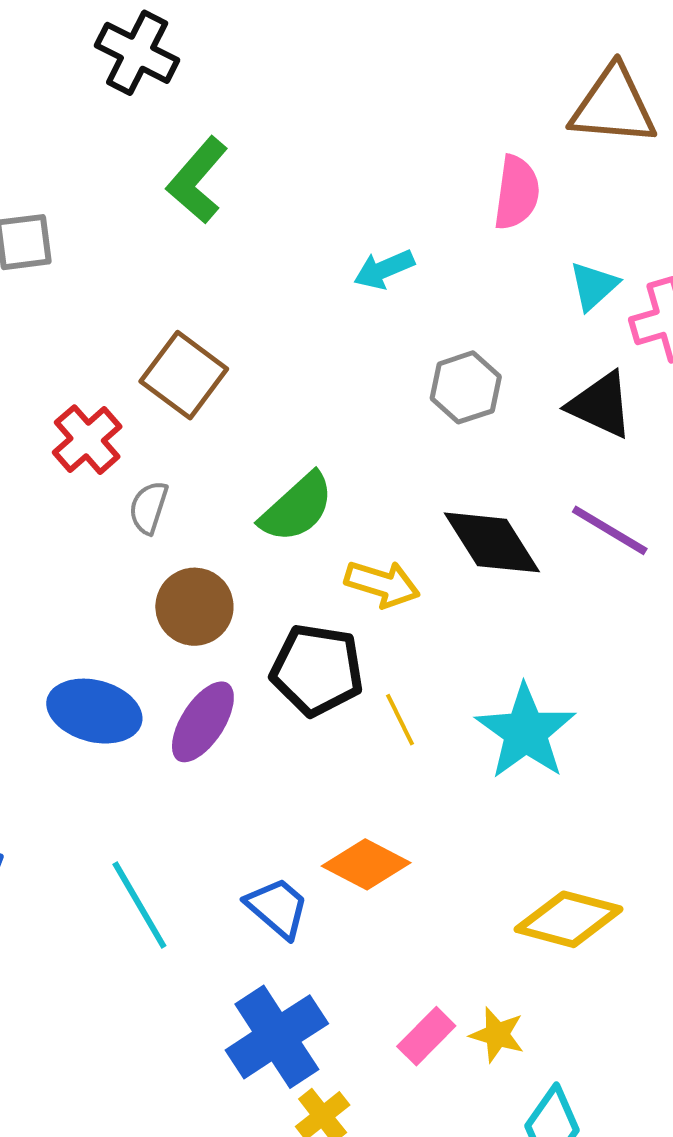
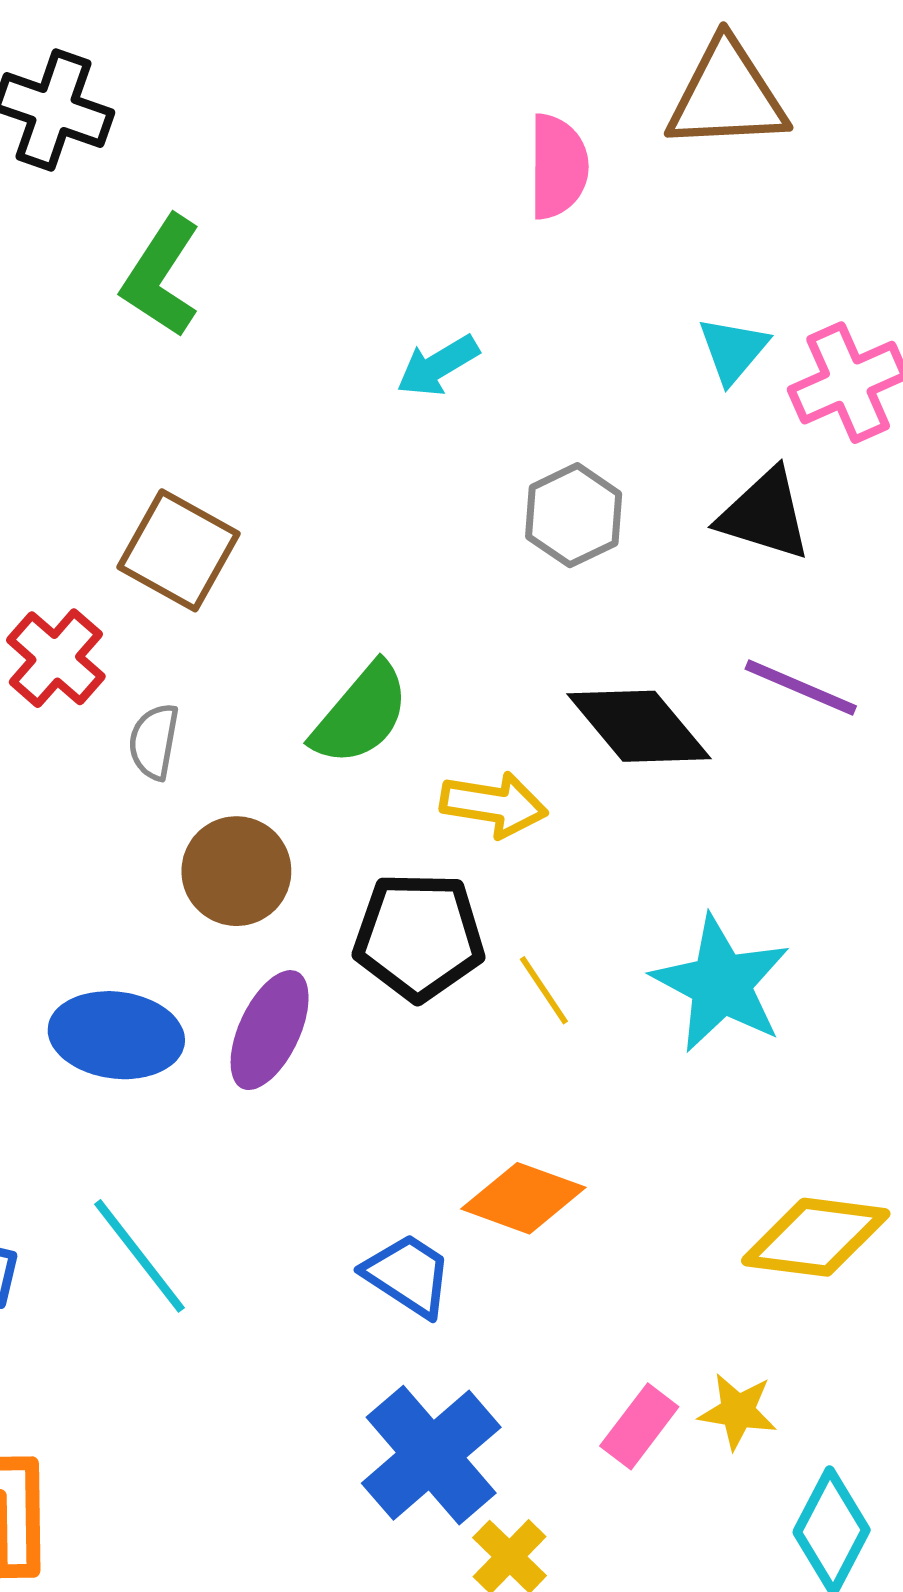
pink semicircle: (517, 193) -> (558, 167), moved
cyan line: (139, 905) -> (139, 1256), moved

